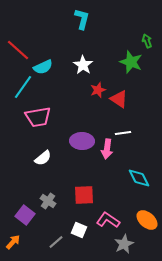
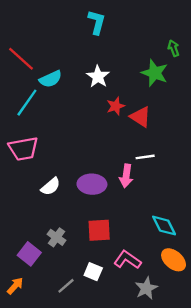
pink trapezoid: (38, 117) -> (23, 149), moved
purple ellipse: (82, 141) -> (92, 184), moved
cyan diamond: (139, 178) -> (164, 226), moved

